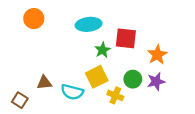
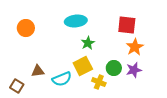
orange circle: (34, 19) -> (26, 28), moved
red square: (126, 38) -> (127, 25), moved
cyan semicircle: (72, 92) -> (62, 79), turned -36

